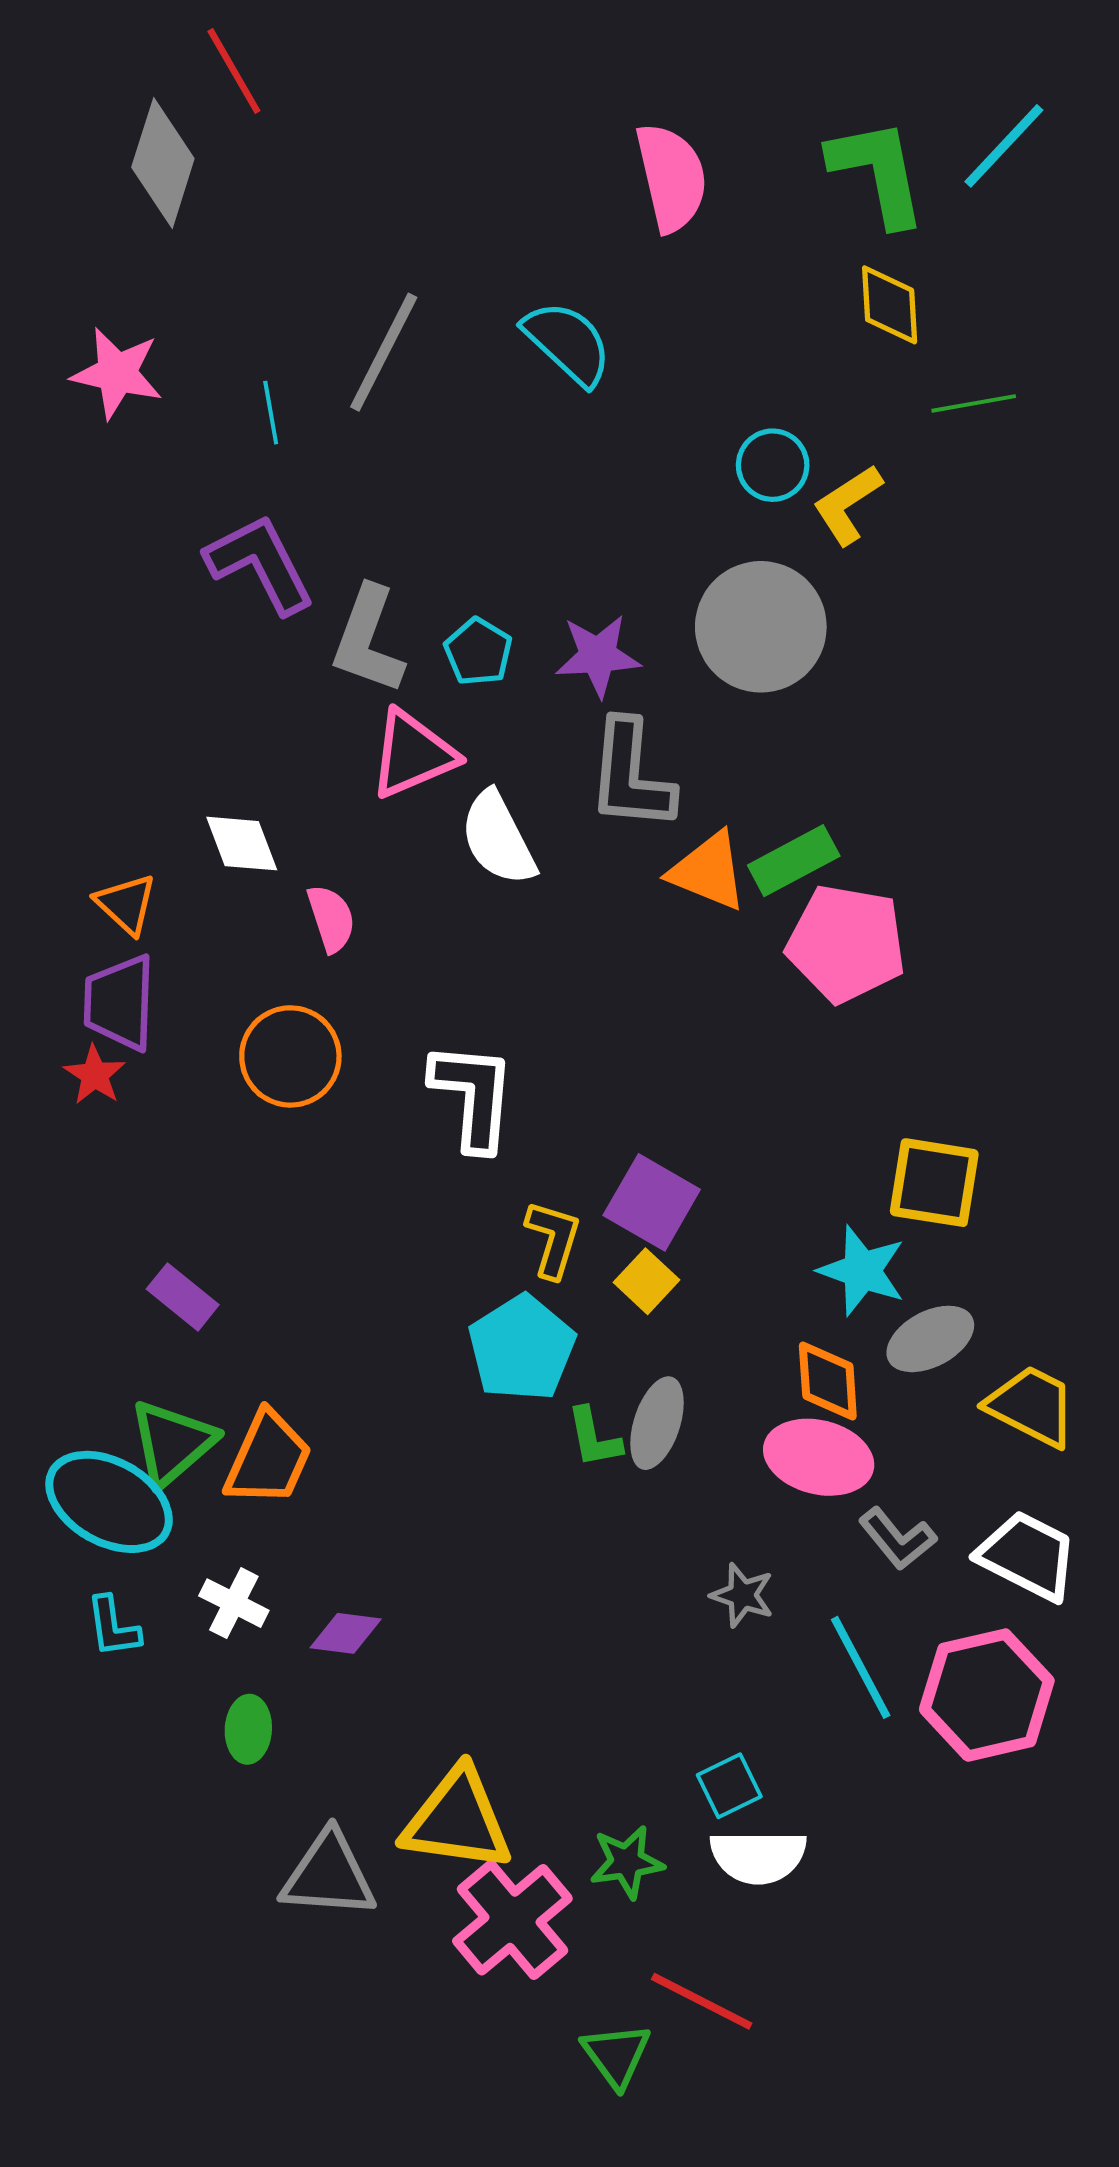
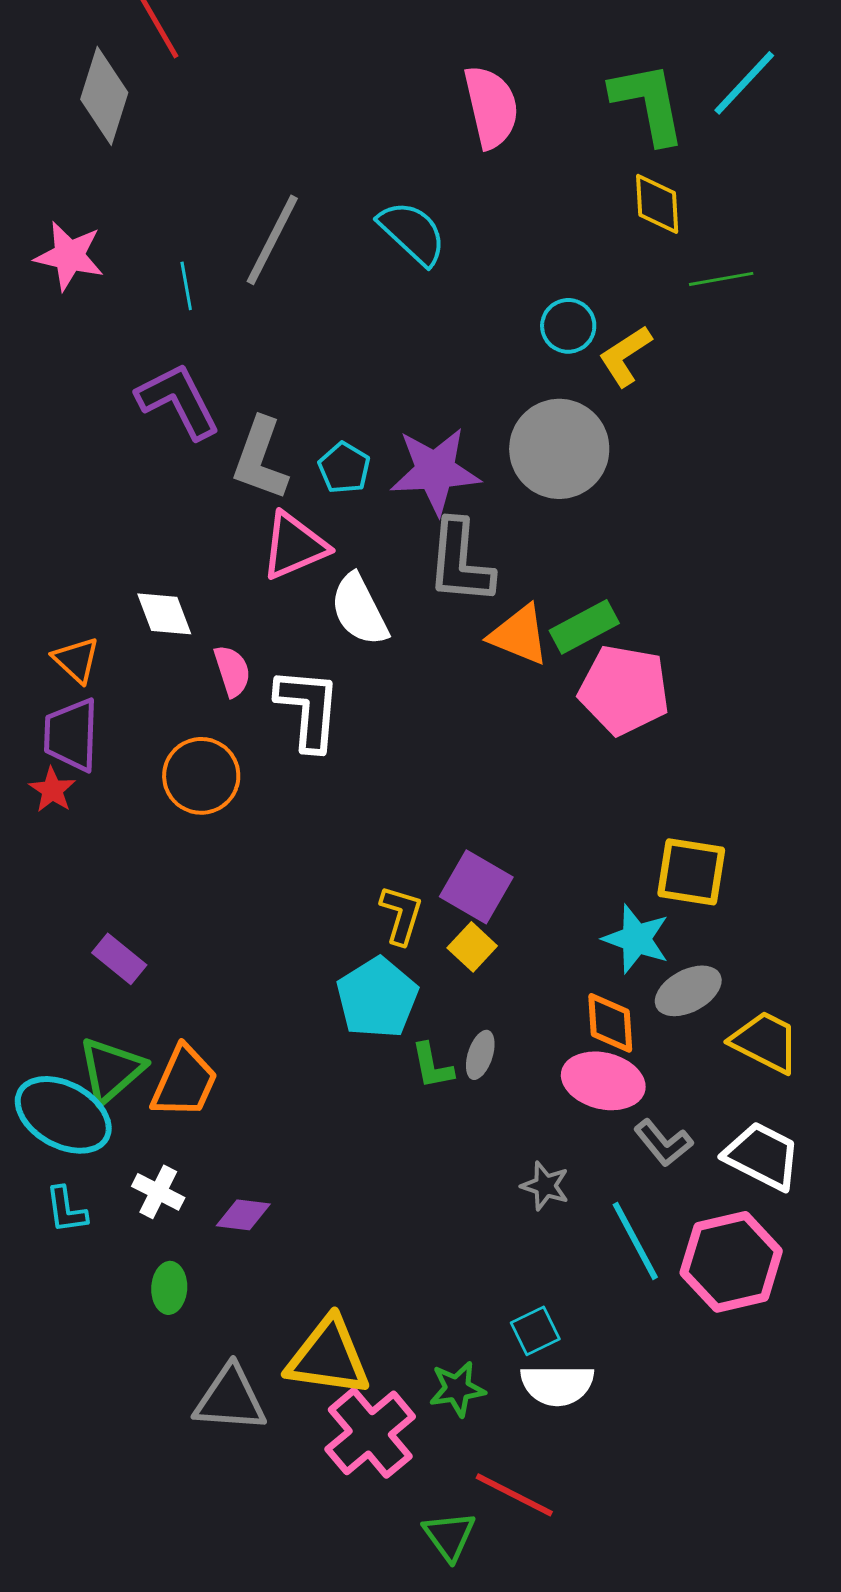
purple star: (598, 656) -> (435, 471), size x1.4
white L-shape: (473, 1096) -> (308, 709), moved
gray ellipse: (657, 1423) -> (480, 1055), size x0.7

